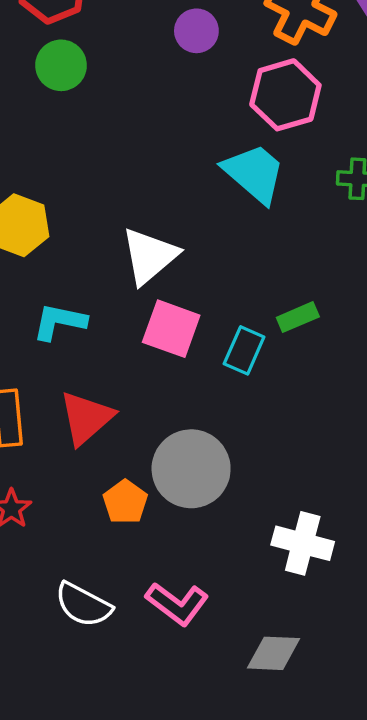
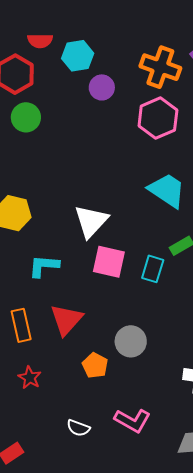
cyan trapezoid: (254, 173) -> (167, 190), moved
gray circle: (191, 469) -> (131, 341), size x0.7
white semicircle: (83, 605) -> (78, 428), size x0.7

